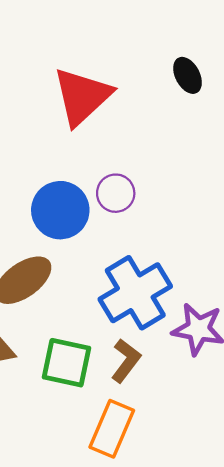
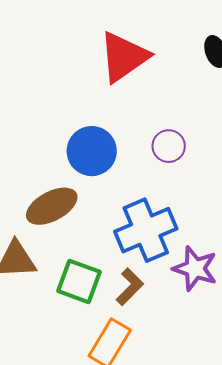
purple circle: (116, 193) -> (169, 146), moved

